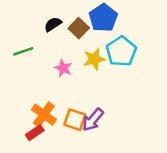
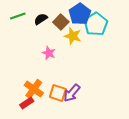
green line: (23, 51) -> (18, 16), moved
cyan pentagon: (121, 51) -> (96, 24), moved
yellow star: (94, 59) -> (73, 36), moved, turned 30

